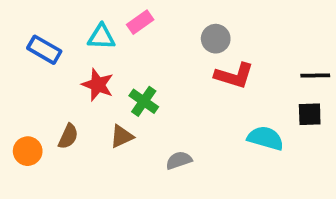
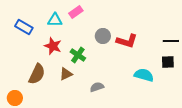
gray circle: (216, 39) -> (103, 36), moved
brown semicircle: (68, 136) -> (37, 74), size x1.5
orange circle: (28, 151) -> (15, 98), moved

